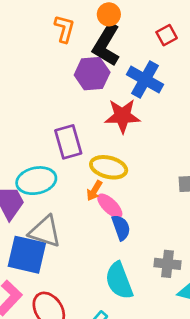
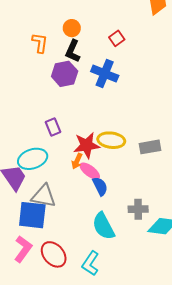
black L-shape: (106, 45) -> (73, 51), size x0.7
red star: (122, 116) -> (87, 145), moved
purple rectangle: (68, 142) -> (53, 127), size x0.7
yellow ellipse: (109, 167) -> (111, 140), moved

